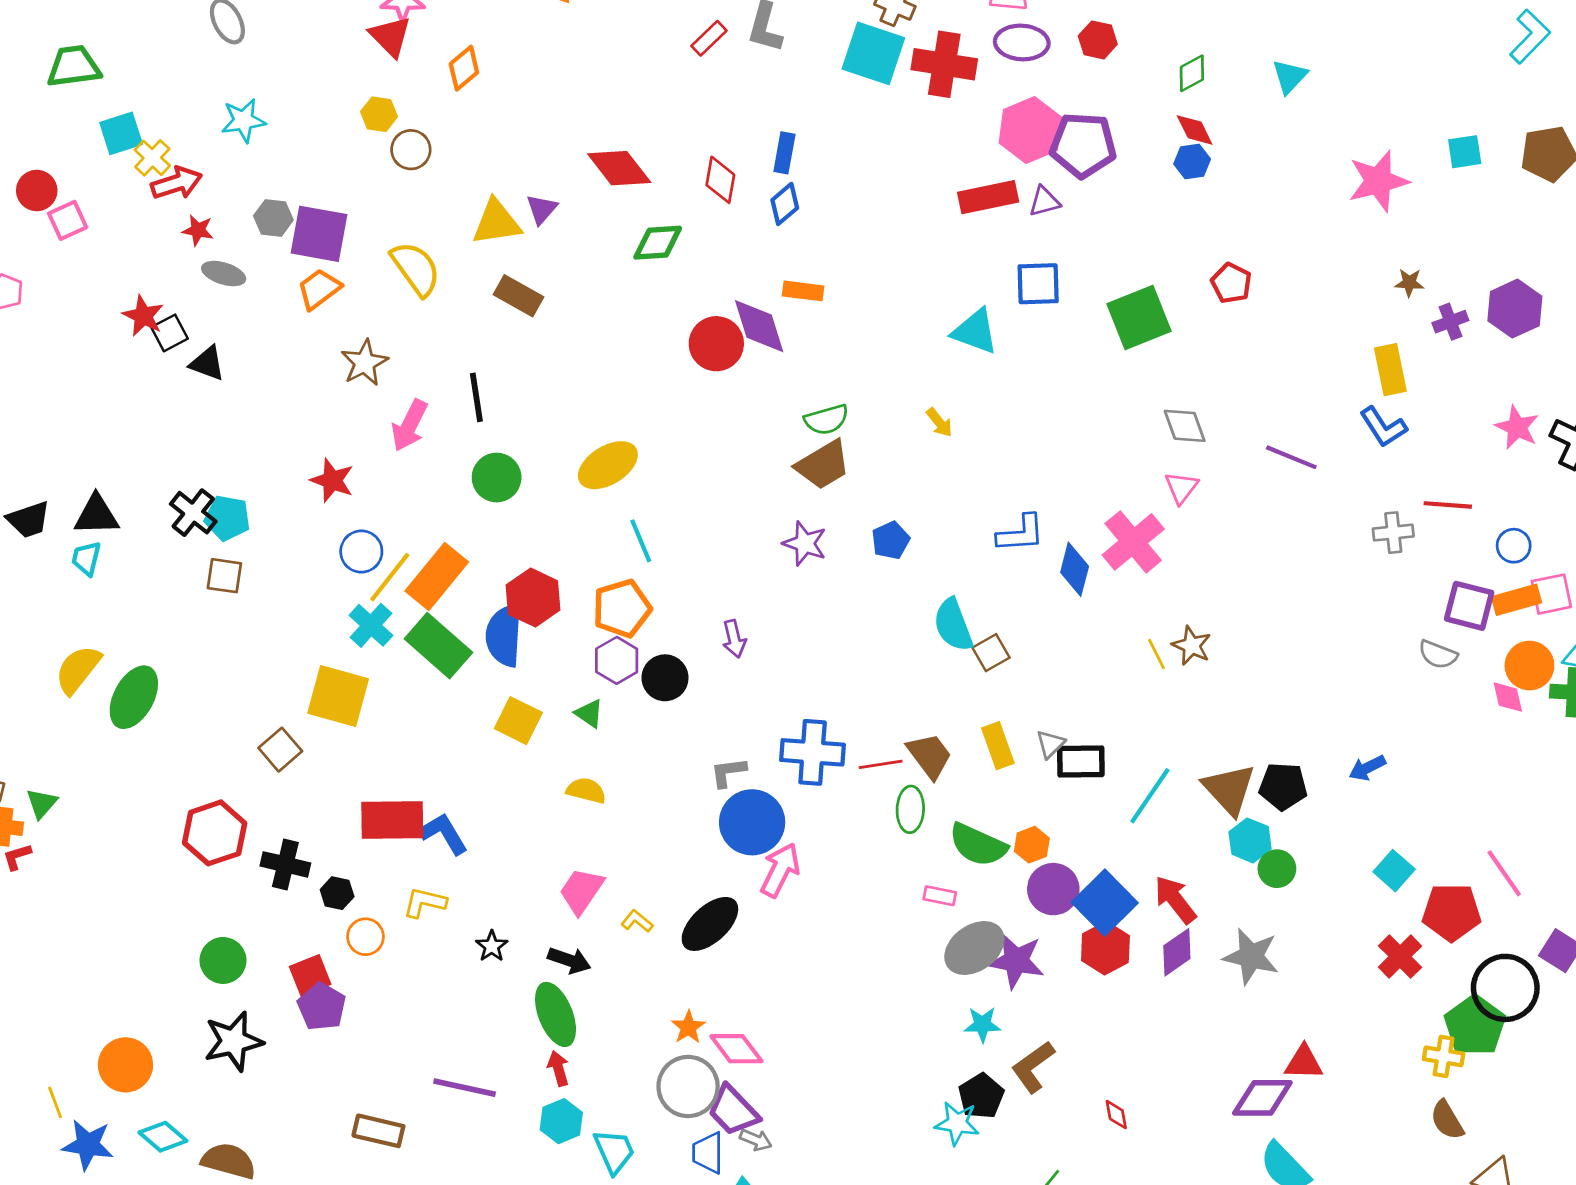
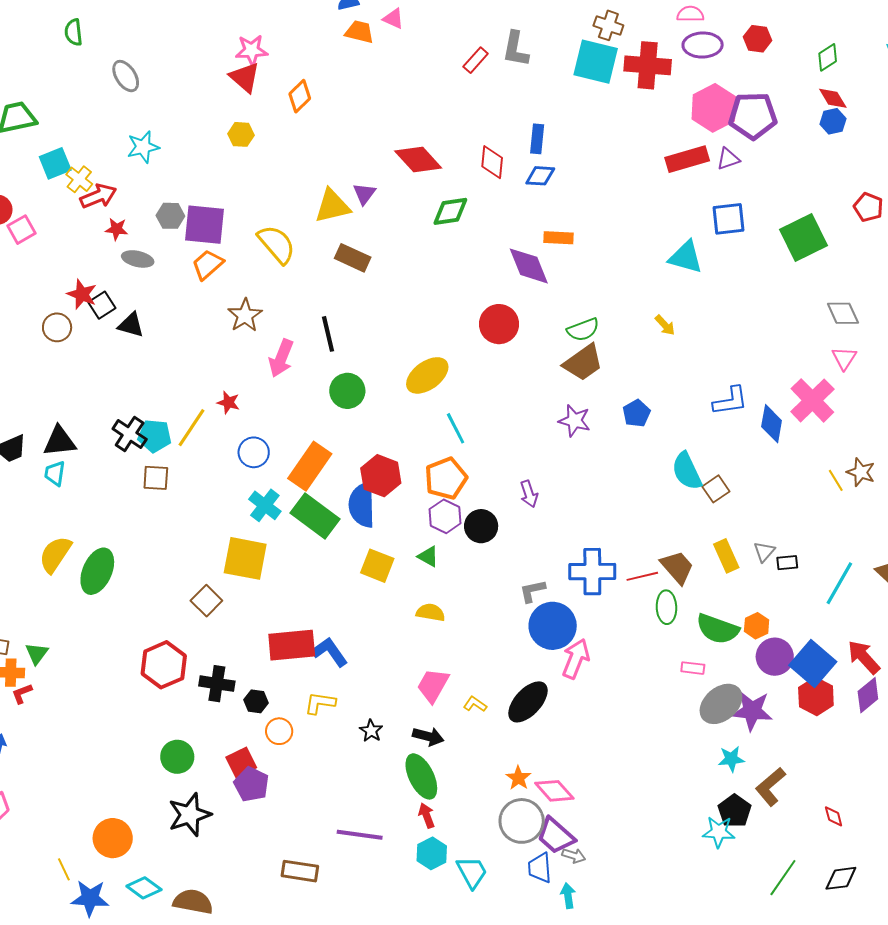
brown circle: (411, 150) -> (57, 327), moved
blue diamond: (785, 204) -> (540, 176), turned 48
red circle: (716, 344) -> (499, 324), moved
red star: (332, 480) -> (228, 402), size x0.7
yellow line: (390, 577) -> (192, 428), moved
black rectangle: (1081, 761) -> (787, 563), size x0.6

